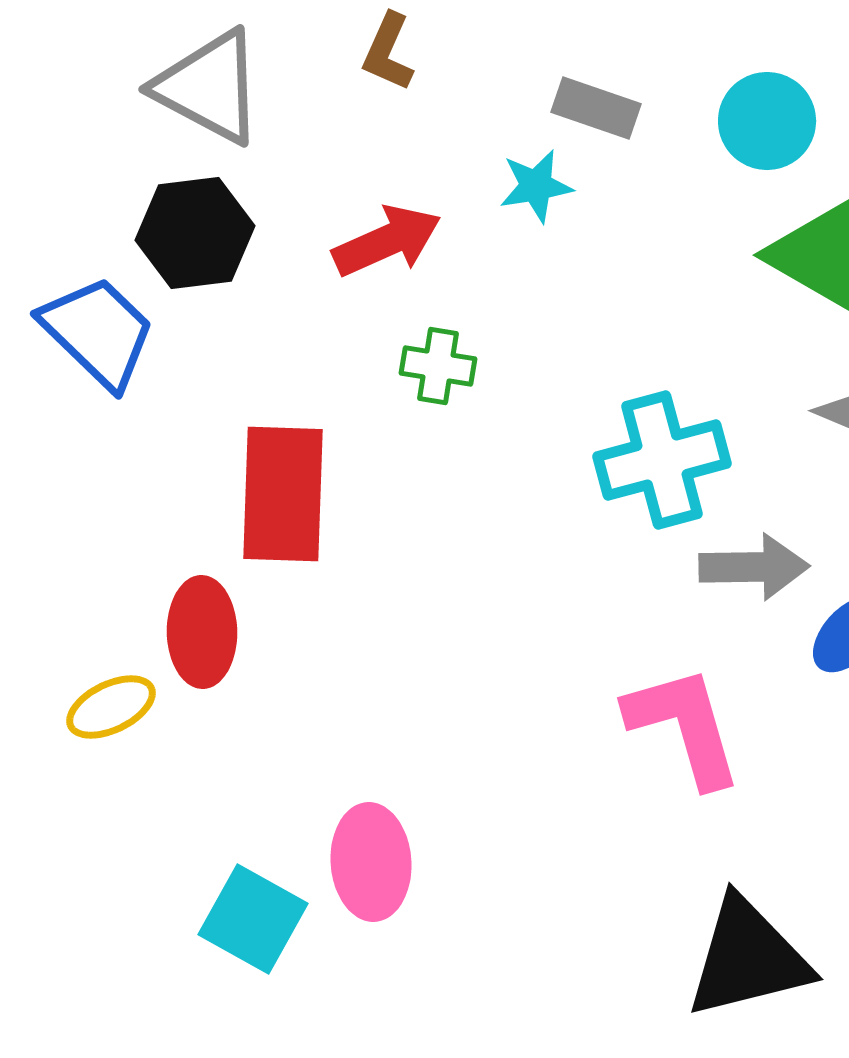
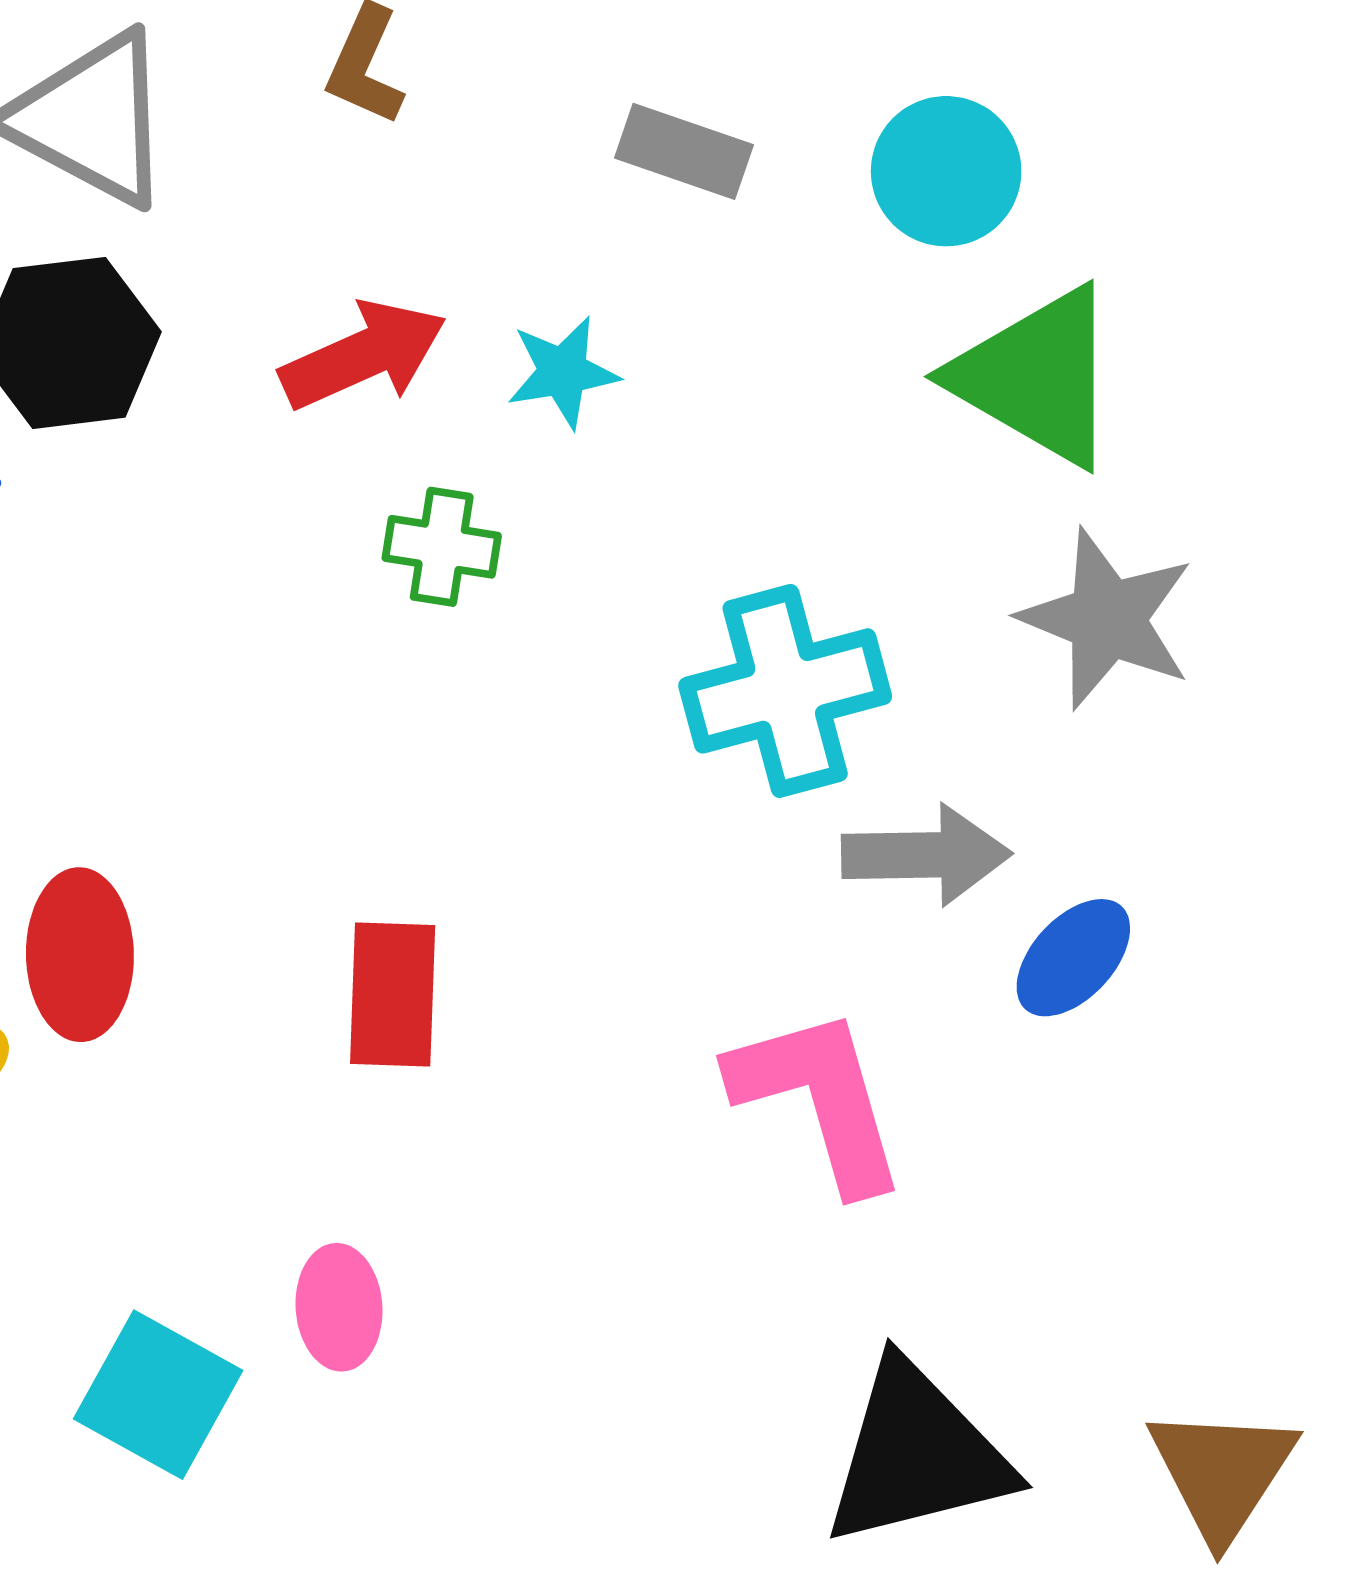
cyan star: (536, 186) -> (563, 372), moved
red rectangle: (283, 494) -> (393, 994), moved, size x0.7
pink ellipse: (371, 862) -> (339, 1307), size x0.7

